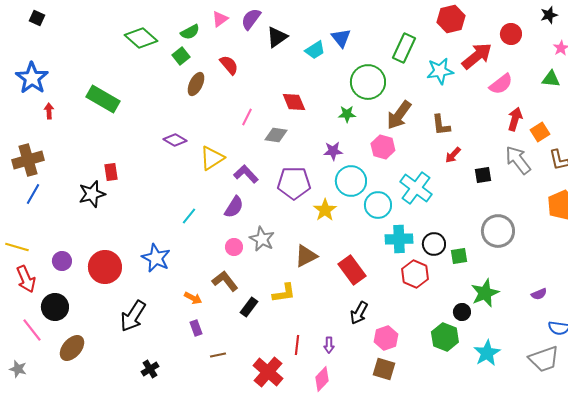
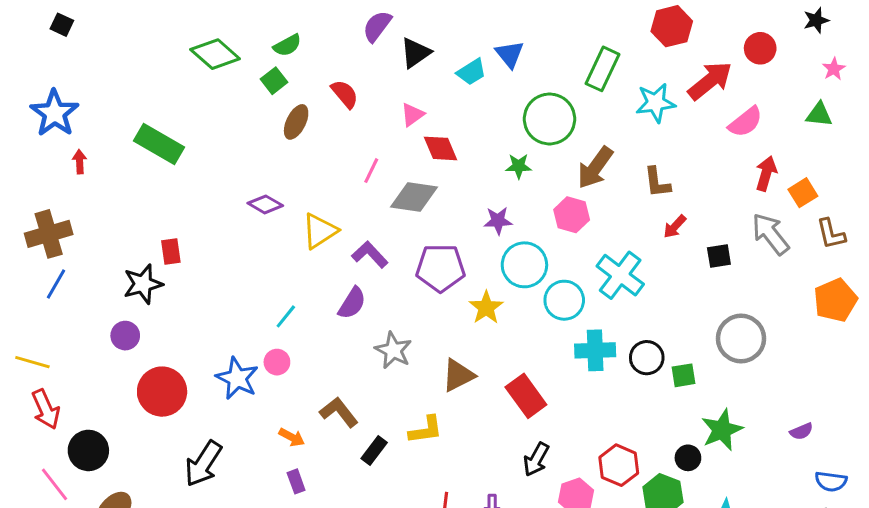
pink triangle: (220, 19) -> (412, 115), moved
gray diamond: (276, 135) -> (414, 197), size x1.4
pink circle: (234, 247) -> (277, 362), moved
purple circle: (62, 261) -> (125, 336), moved
red hexagon: (415, 274) -> (619, 465), moved

